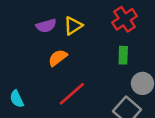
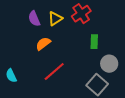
red cross: (125, 19) -> (81, 14), moved
purple semicircle: (46, 26) -> (34, 19), turned 84

